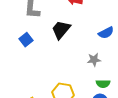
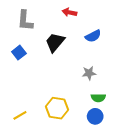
blue semicircle: (106, 33) -> (93, 36), moved

